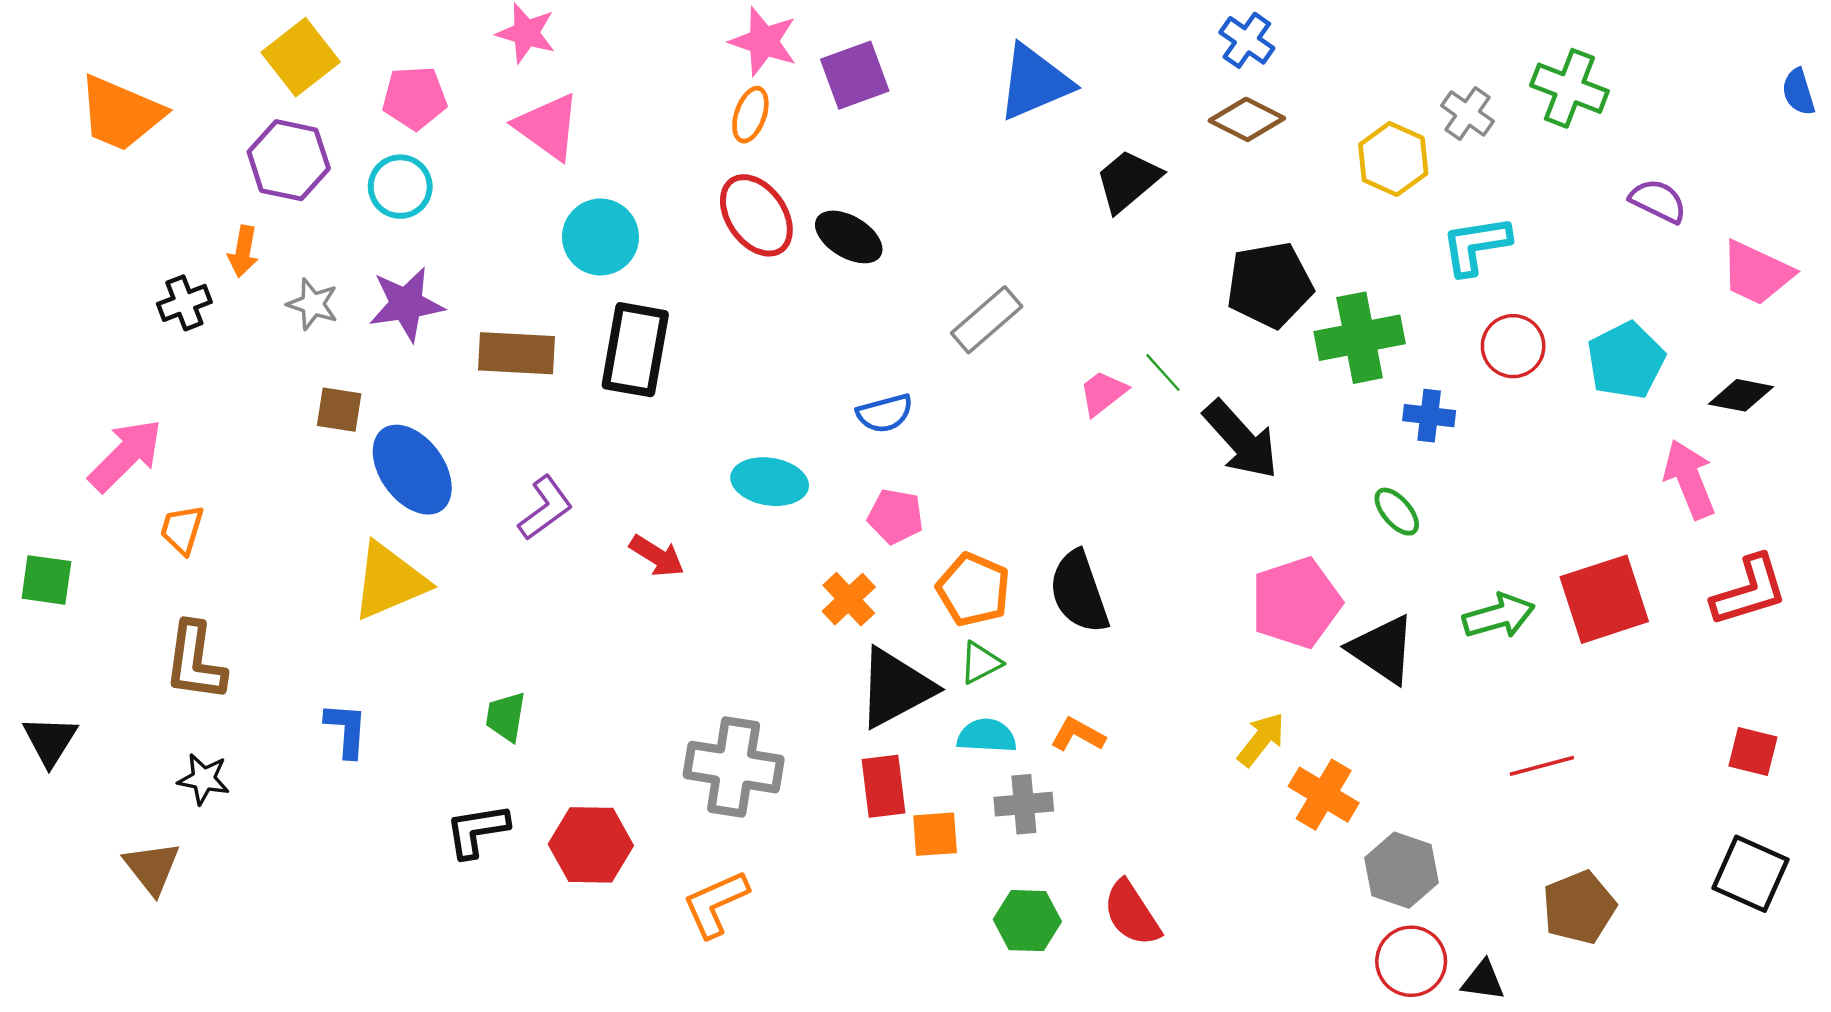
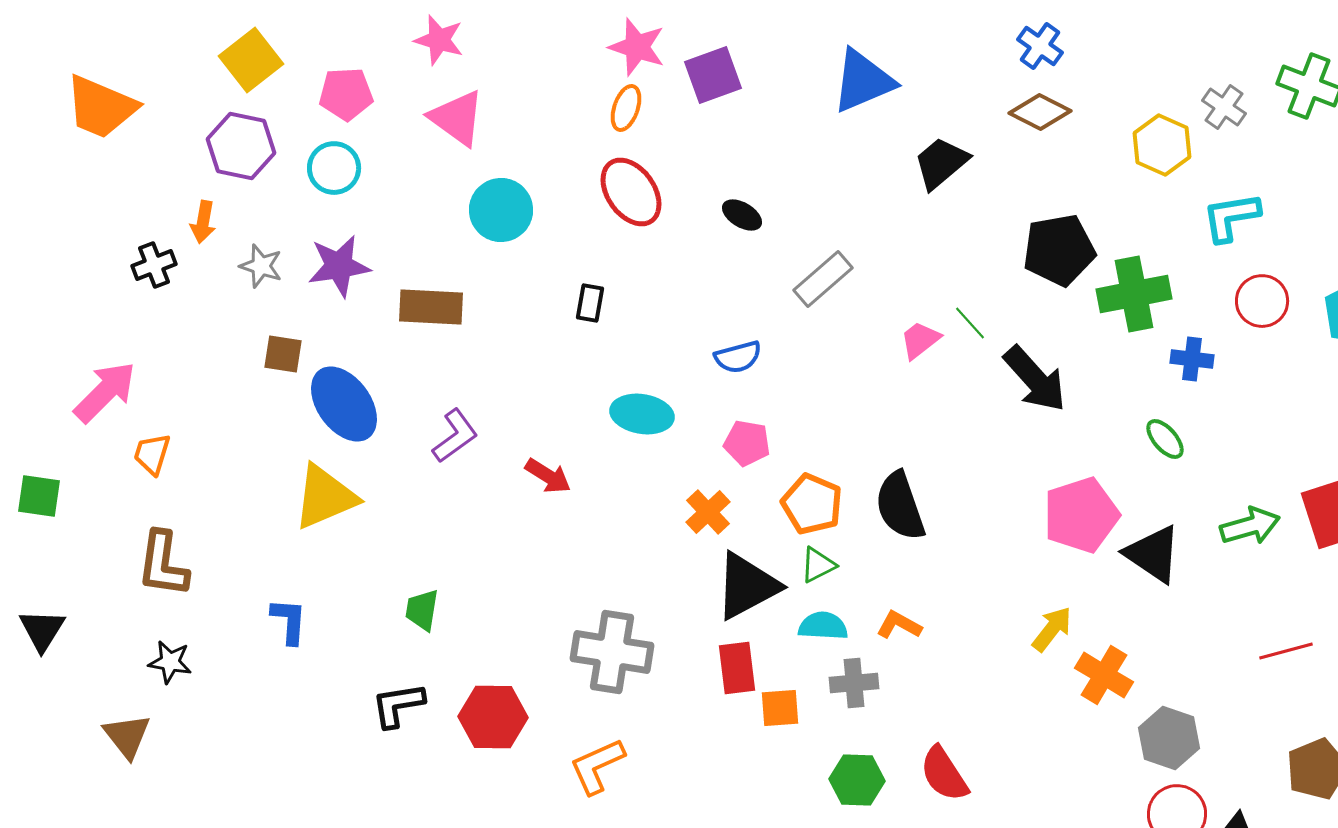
black ellipse: (849, 237) -> (742, 215), moved, size x0.7
black rectangle: (635, 350) -> (590, 303), moved, size x0.5

